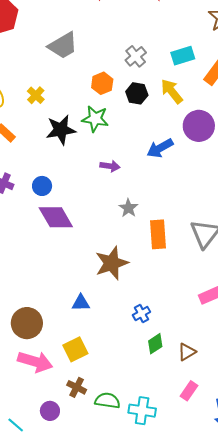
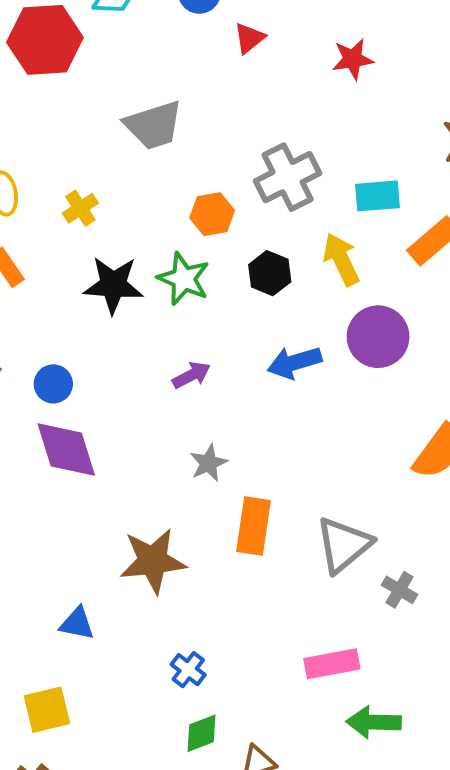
gray cross: (136, 56) -> (288, 177), size x1.5
black hexagon: (137, 93) -> (270, 273), moved
purple arrow: (110, 166) -> (191, 375), turned -48
blue cross: (142, 313) -> (188, 670), turned -36

